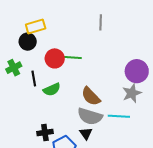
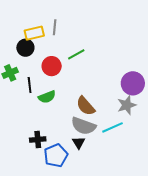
gray line: (101, 22) -> (55, 27), moved
green line: (73, 57) -> (76, 54), moved, turned -36
cyan line: (119, 116) -> (112, 127), turned -30

